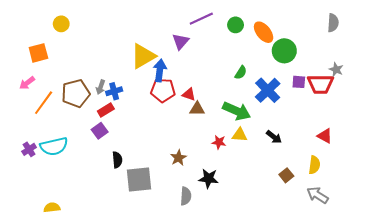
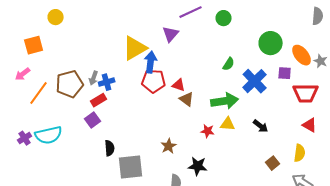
orange ellipse: (264, 32) -> (302, 55), moved
red trapezoid: (321, 84) -> (306, 93), moved
brown triangle: (197, 109) -> (187, 99), turned 35
green arrow: (237, 111) -> (225, 101), turned -32

